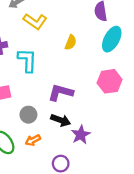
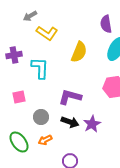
yellow semicircle: (71, 42) -> (79, 52), size x1.5
purple star: (81, 135) -> (92, 124), moved

